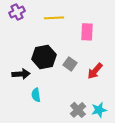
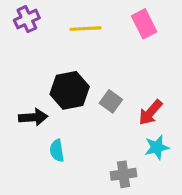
pink rectangle: (87, 32) -> (144, 24), moved, turned -30
gray cross: (78, 110) -> (123, 174), turned 35
cyan star: (99, 110) -> (157, 147), moved

